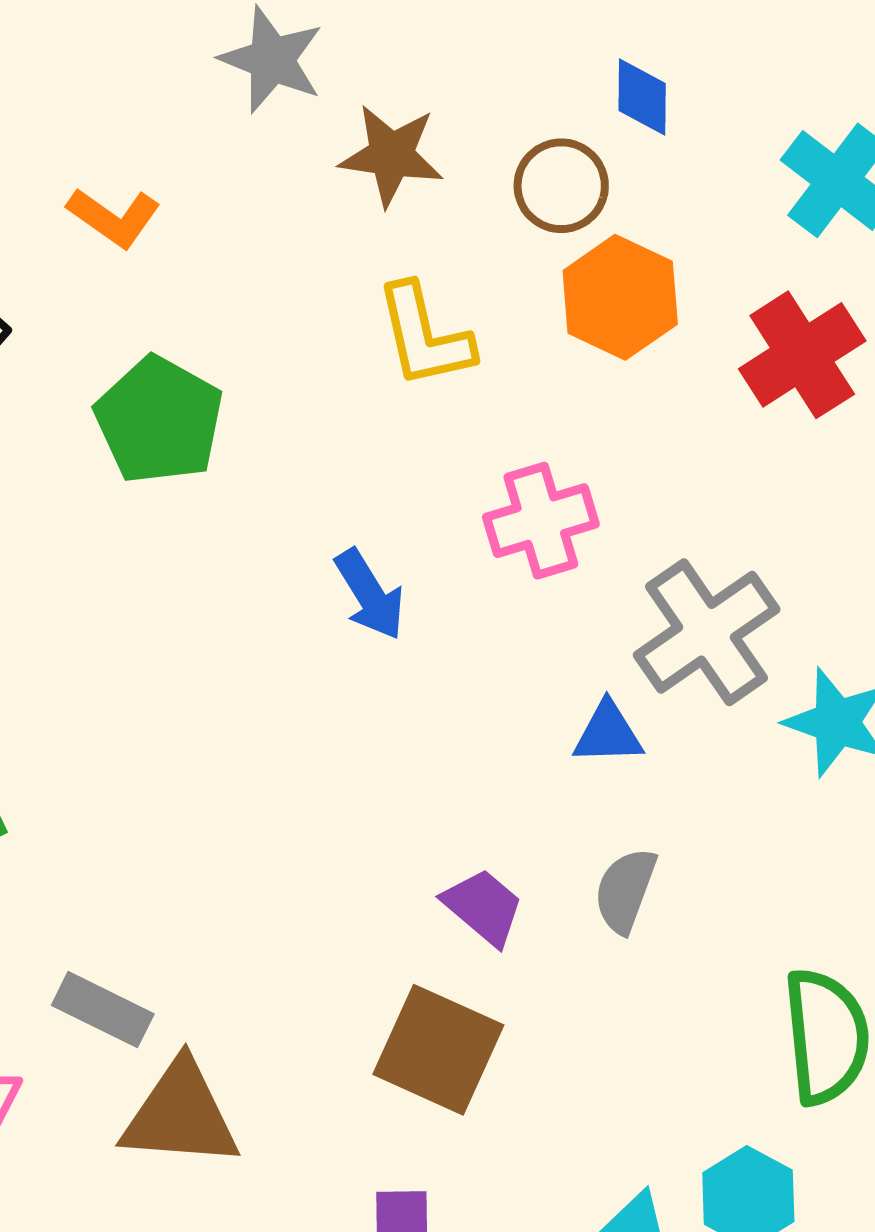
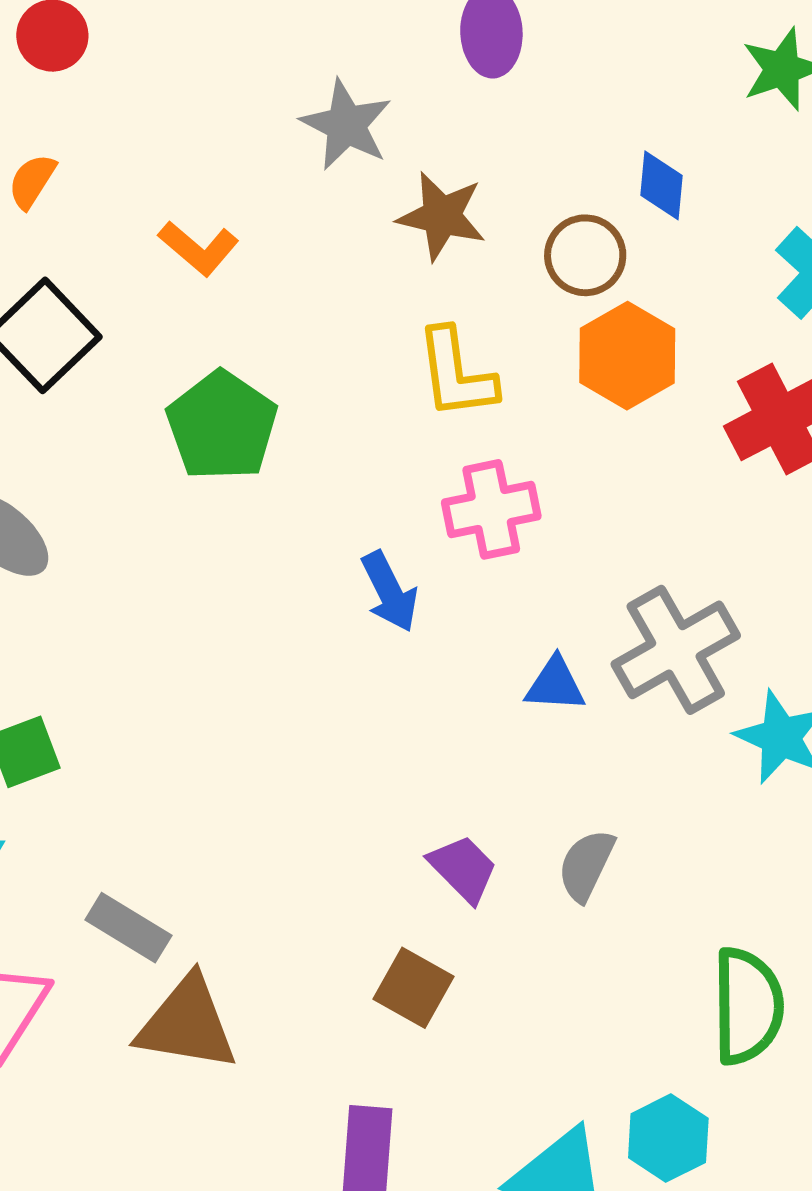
pink cross: (541, 521) -> (491, 509), moved
blue triangle: (608, 733) -> (555, 685), moved
brown square: (438, 1050) -> (413, 988), size x0.7

